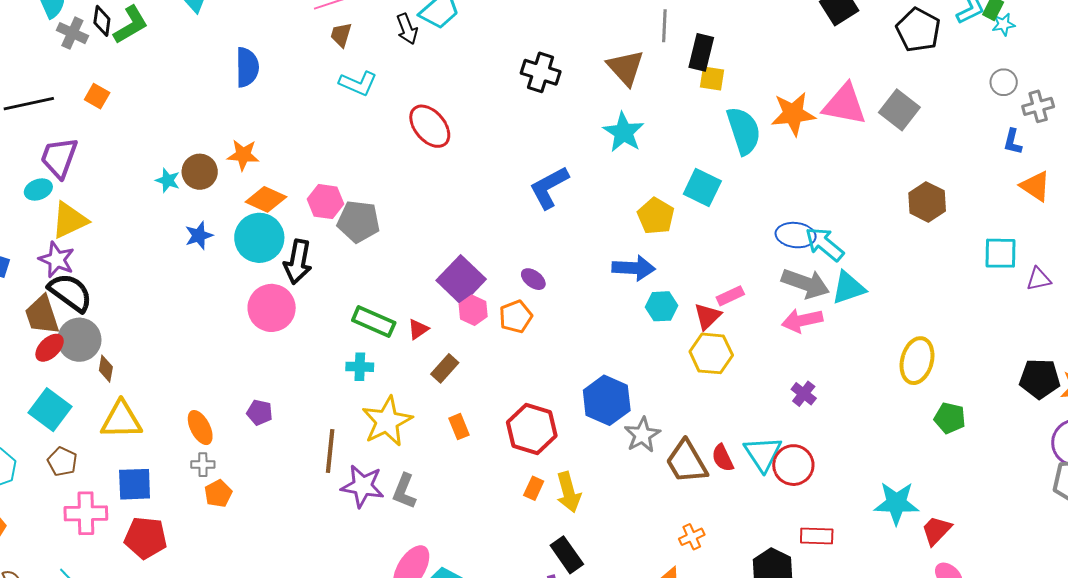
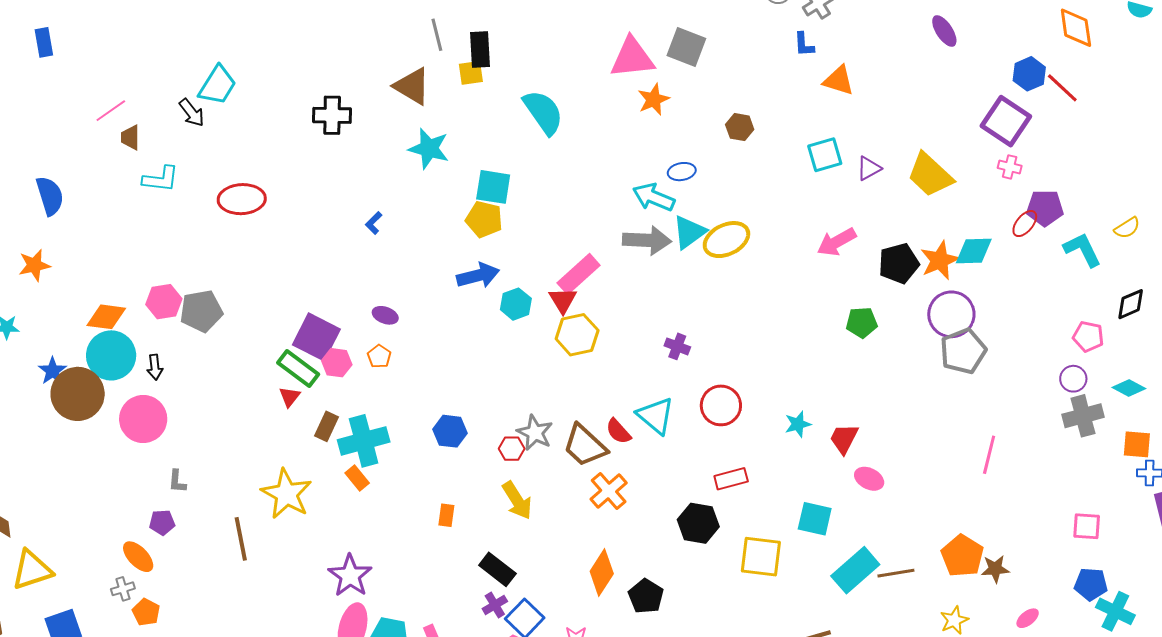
yellow square: (712, 79) -> (471, 73), moved
orange star: (793, 114) -> (654, 99), moved, size x0.7
red ellipse: (430, 126) -> (242, 199), turned -36
orange star: (243, 155) -> (34, 265), moved
brown circle: (200, 172) -> (78, 394), moved, size x1.5
blue L-shape: (549, 187) -> (374, 223), size x0.5
cyan square: (702, 188) -> (493, 187), moved
brown hexagon: (927, 202) -> (740, 127), size x0.7
blue ellipse: (796, 235) -> (682, 172), moved, size x0.7
black arrow: (298, 262) -> (155, 367), size x0.6
pink rectangle: (730, 296) -> (579, 274), size x1.6
orange pentagon: (516, 317) -> (379, 356), size x0.7
pink arrow: (802, 320) -> (837, 242), moved
green rectangle: (374, 322) -> (298, 368), moved, turned 30
yellow ellipse: (917, 361) -> (726, 240), moved, turned 66
cyan cross: (360, 367) -> (364, 441), moved, size x1.8
blue hexagon: (607, 400) -> (450, 431), moved, size x0.7
green pentagon: (950, 418) -> (862, 322), moved
orange ellipse: (200, 428) -> (138, 557), moved
red hexagon: (532, 429) -> (512, 449), moved, size x0.5
red circle: (793, 465) -> (721, 405), moved
purple star: (363, 486) -> (350, 576), moved, turned -30
gray L-shape: (404, 491) -> (177, 481), moved, size x0.7
yellow arrow: (569, 492) -> (517, 500), moved
cyan star: (896, 503) -> (798, 424), size x0.6
orange cross: (692, 537) -> (609, 491), moved, size x1.5

